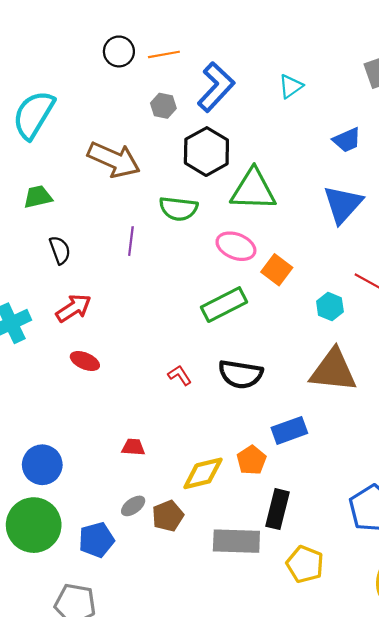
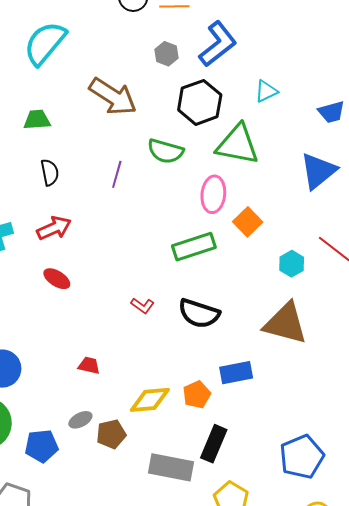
cyan triangle: (291, 86) -> (266, 91), moved
pink ellipse: (236, 246) -> (213, 194), turned 66
red L-shape: (180, 375) -> (143, 306), turned 150

